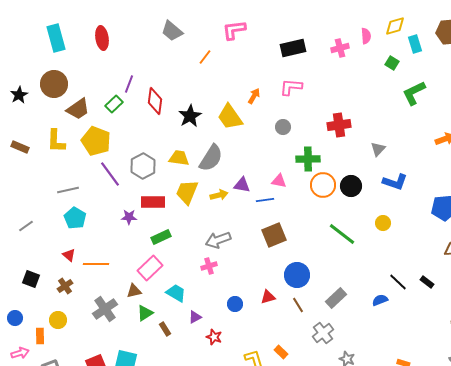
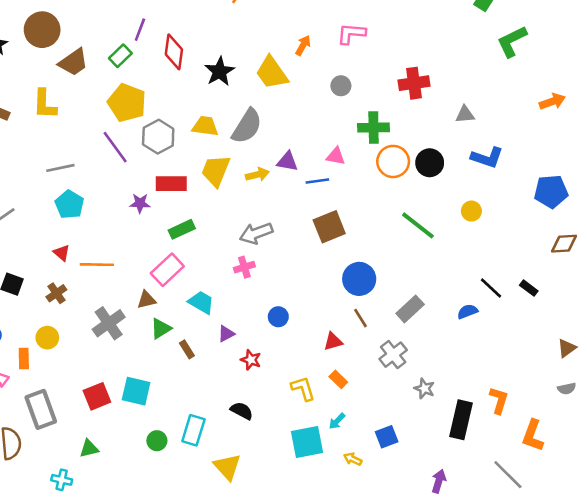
yellow pentagon: (96, 141) -> (127, 103), moved
gray triangle: (378, 149) -> (465, 114), turned 42
red triangle: (268, 297) -> (333, 342), moved

